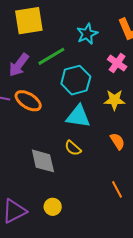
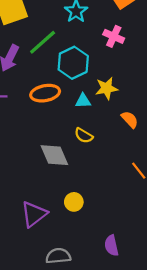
yellow star: (114, 100) -> (107, 88), moved
orange ellipse: (28, 101) -> (45, 93), moved, turned -32
cyan triangle: (78, 116) -> (83, 101), size x0.6

